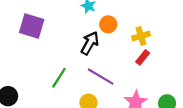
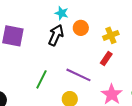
black arrow: (90, 43) -> (56, 35), moved
red rectangle: (143, 57) -> (106, 59), moved

